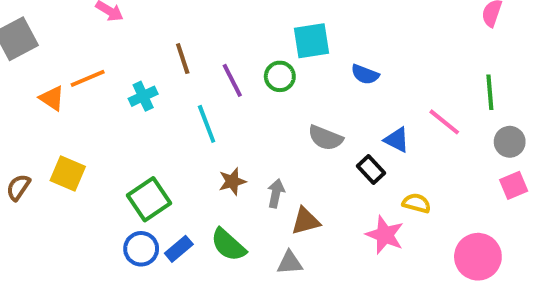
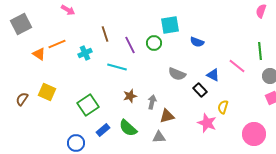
cyan line: (207, 124) -> (117, 67), turned -54
yellow semicircle: (417, 203) -> (223, 107), turned -88
blue circle: (141, 249) -> (76, 143), moved

